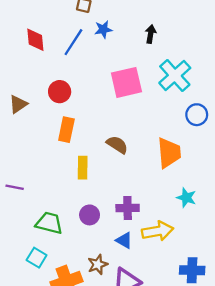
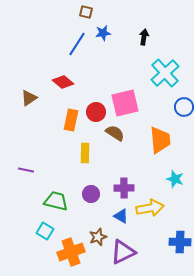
red diamond: (35, 40) -> (63, 82), moved, turned -45
pink square: (126, 82) -> (125, 103), moved
red circle: (60, 92) -> (96, 112), moved

